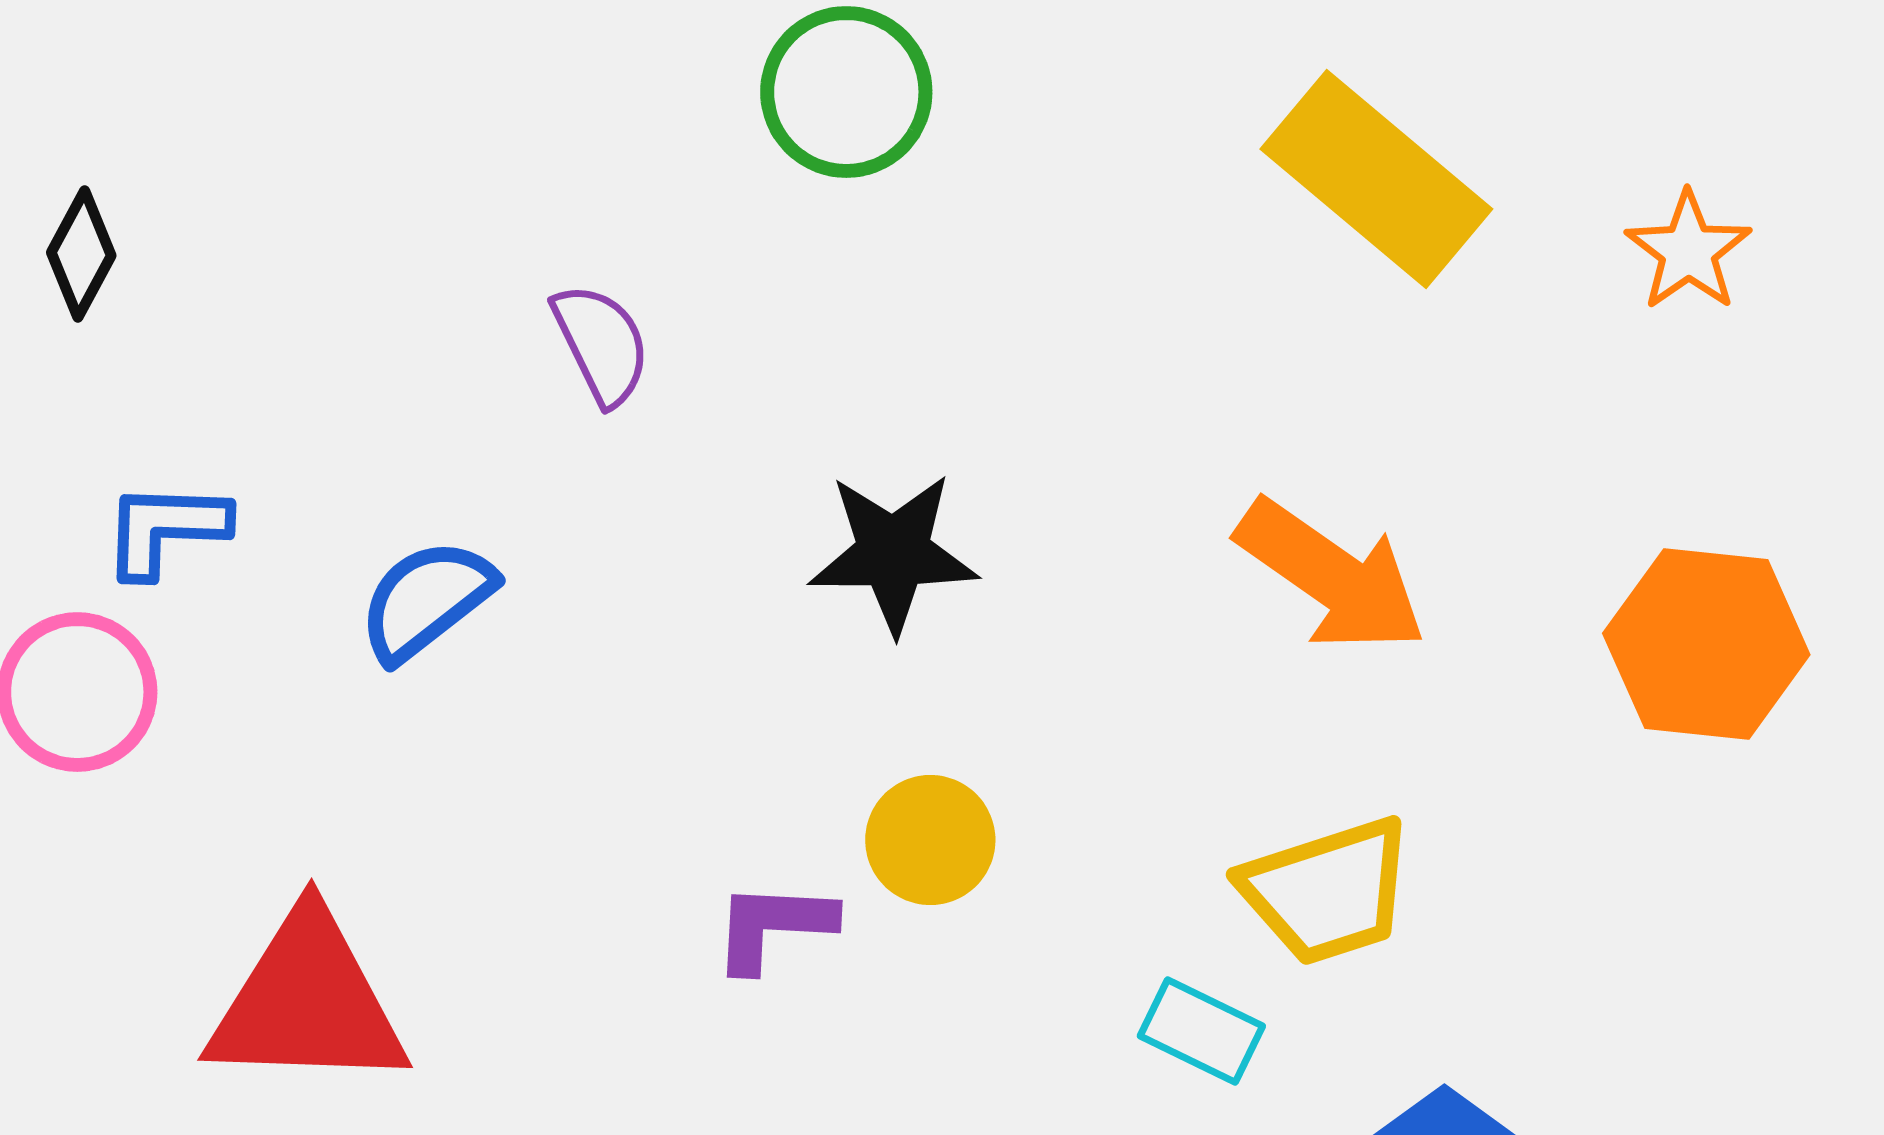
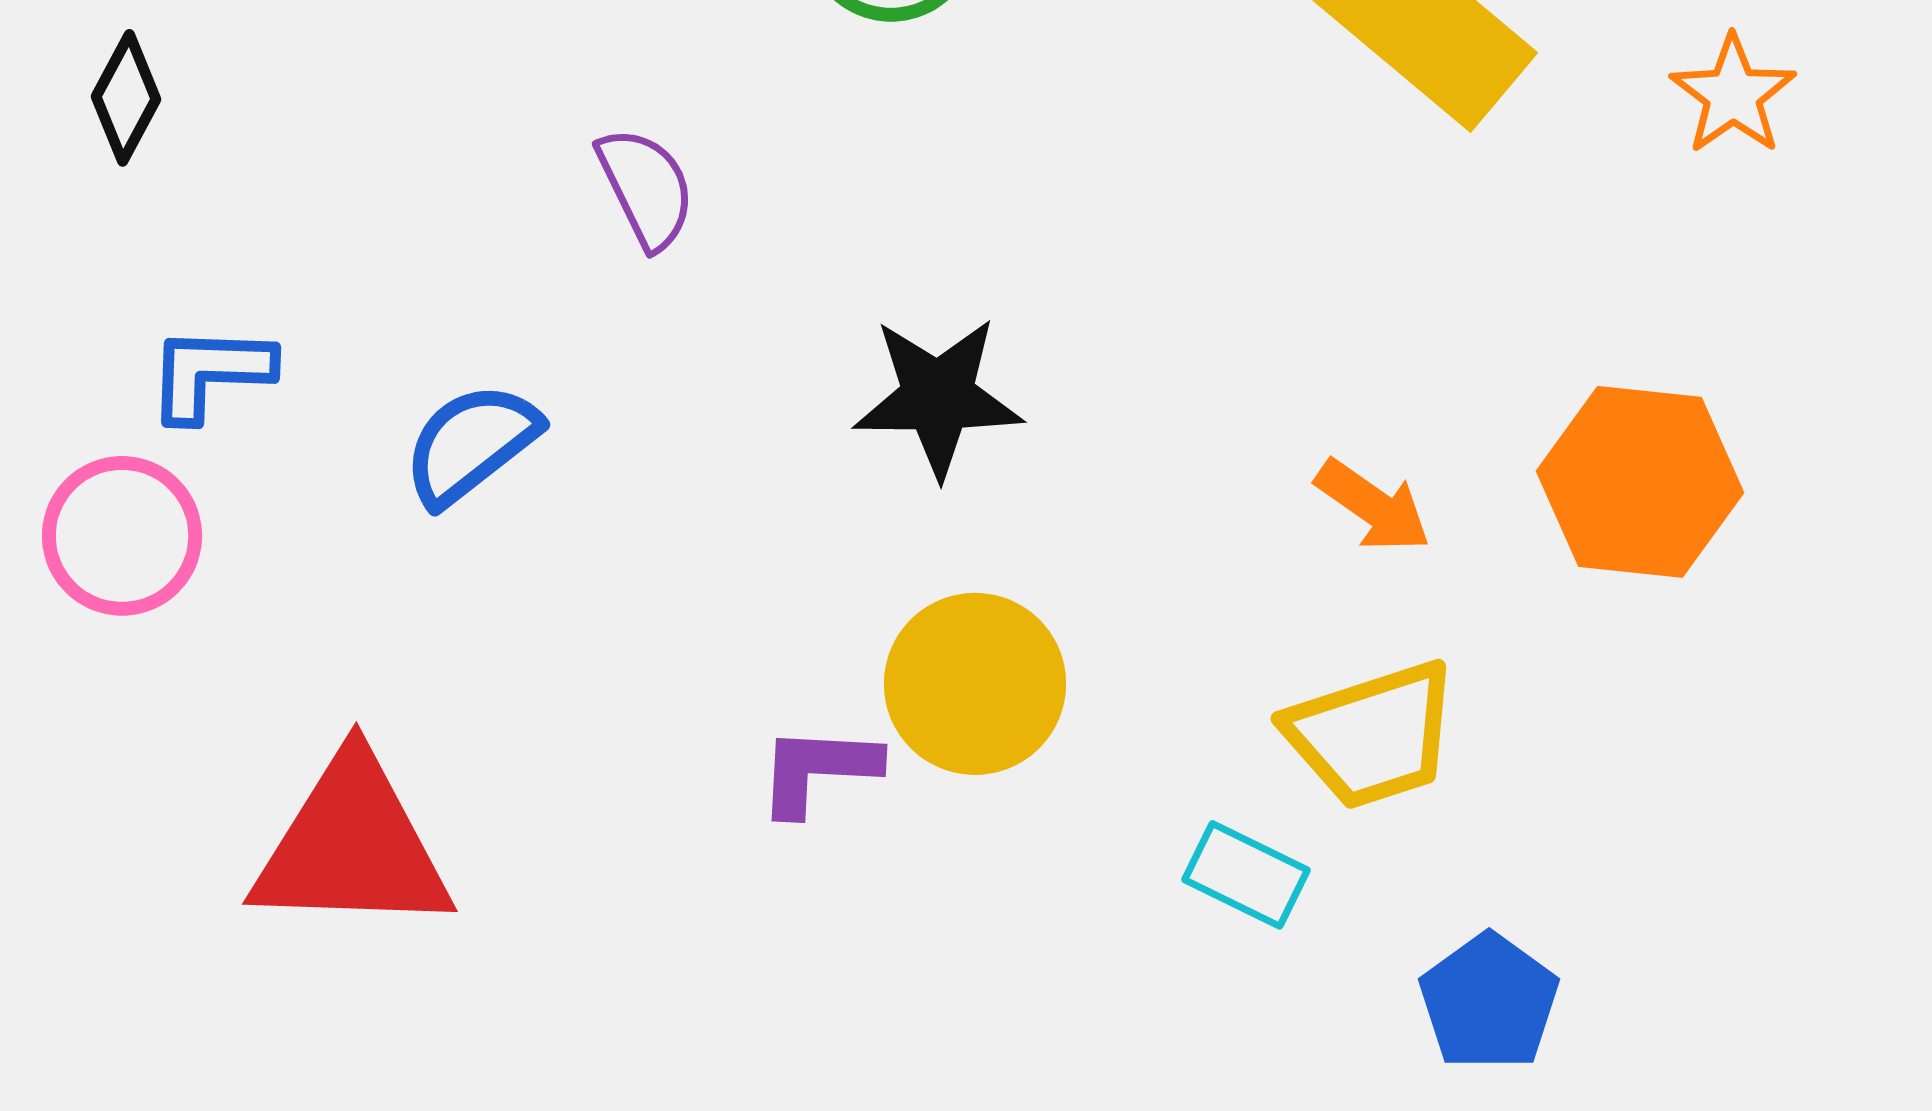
orange arrow: (1331, 576) -> (1373, 506), moved, size x0.6
orange hexagon: (1706, 644) -> (1640, 482), moved
yellow circle: (930, 840) -> (975, 684), size x1.4

